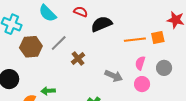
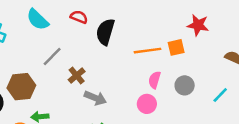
black semicircle: (101, 24) -> (105, 32), turned -50
brown hexagon: (31, 47) -> (21, 87), moved
gray arrow: (114, 76) -> (95, 98), moved
pink circle: (142, 84) -> (147, 104), moved

